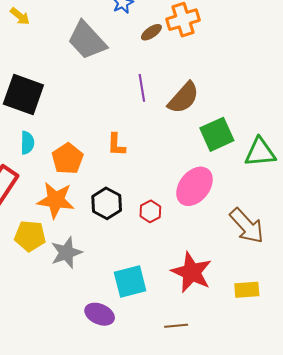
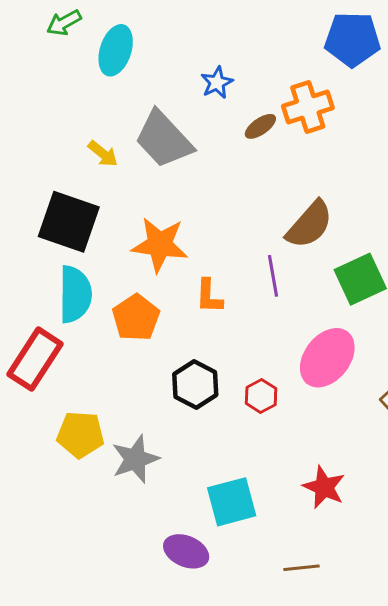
yellow arrow: (20, 16) -> (103, 154), moved
purple line: (142, 88) -> (273, 276), moved
cyan semicircle: (27, 143) -> (75, 294), size x1.6
orange star: (56, 200) -> (160, 245), moved
red star: (192, 272) -> (324, 487), size x0.7

